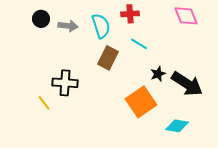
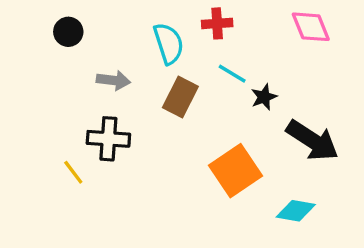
gray arrow: (68, 26) -> (113, 80), moved
black star: (158, 74) -> (264, 97), moved

